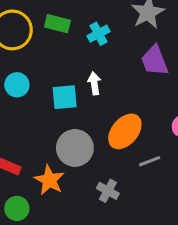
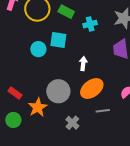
white arrow: (94, 83) -> (83, 64), moved
cyan circle: (17, 85) -> (38, 49), moved
cyan square: (65, 97) -> (58, 40), moved

